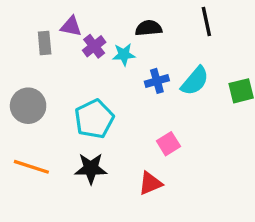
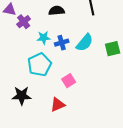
cyan star: (124, 54) -> (44, 38), moved
cyan pentagon: (94, 119) -> (40, 65), moved

